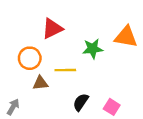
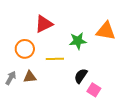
brown triangle: (40, 83) -> (30, 77), moved
black semicircle: (81, 102) -> (81, 76), moved
gray arrow: (13, 107) -> (11, 78), moved

